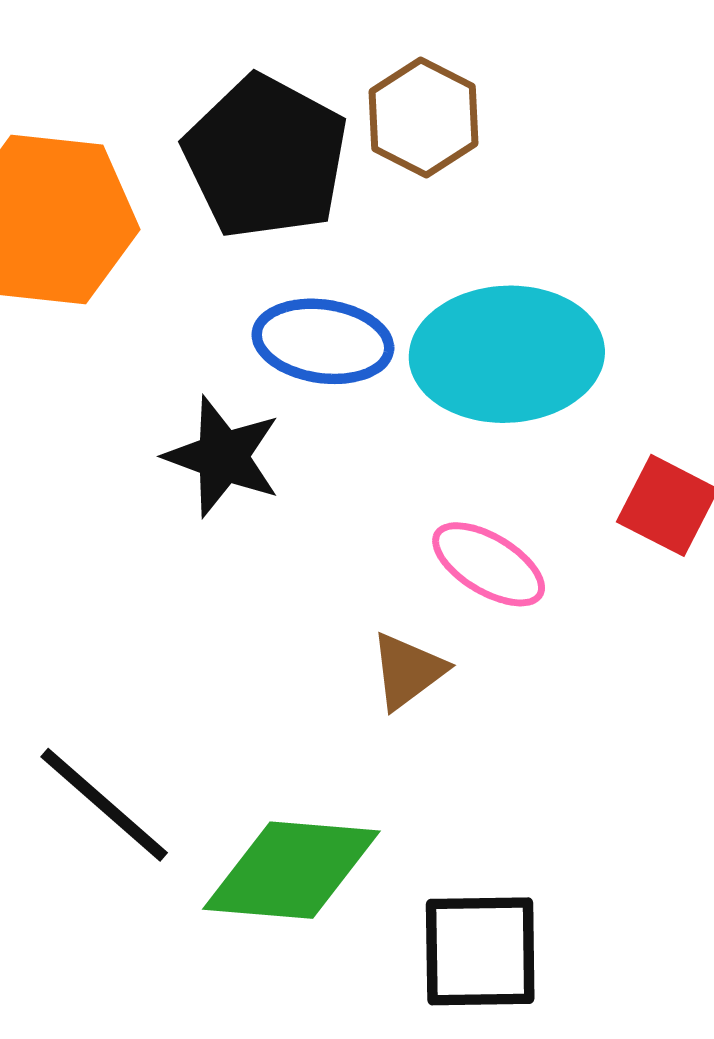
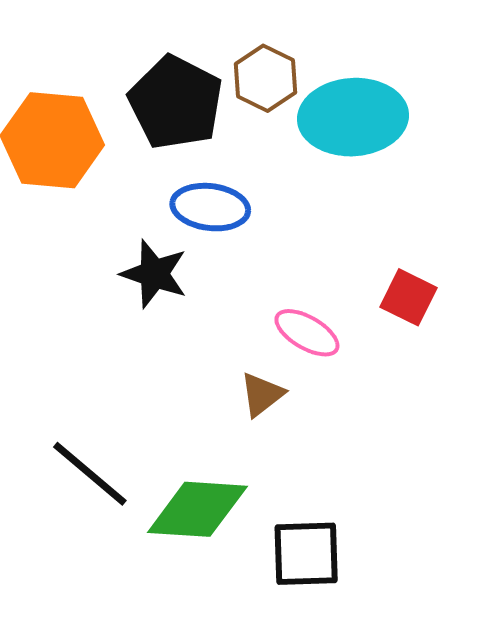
cyan ellipse: (507, 354) -> (353, 117), moved

